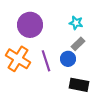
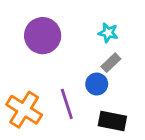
orange cross: (18, 59) -> (24, 110), moved
purple line: (46, 61) -> (67, 104), moved

